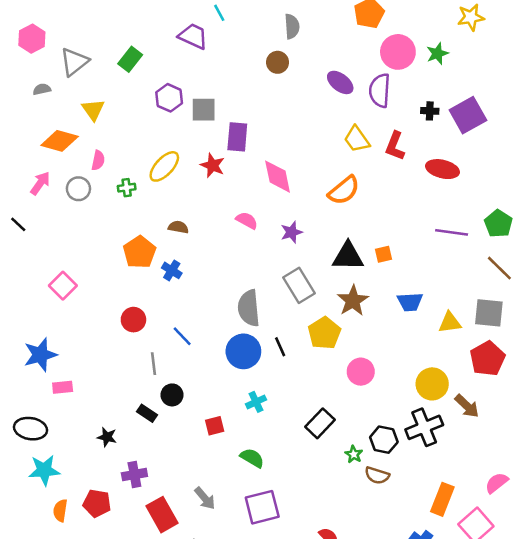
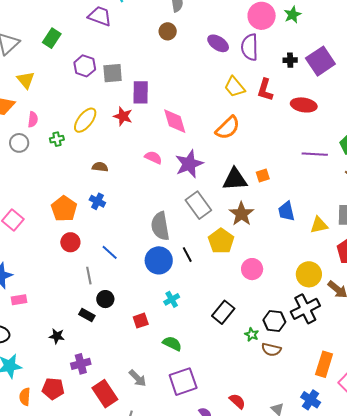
purple star: (292, 232) -> (189, 164), size x1.6
orange pentagon: (140, 252) -> (64, 209), moved
blue trapezoid: (410, 302) -> (286, 211), turned 85

